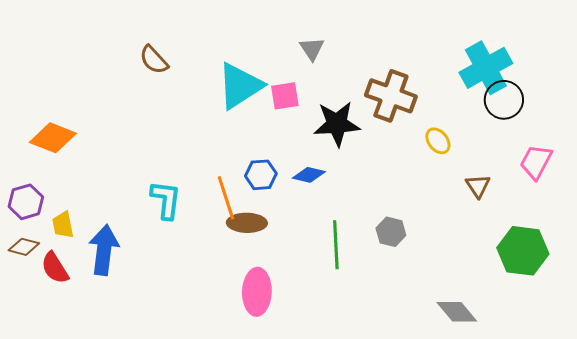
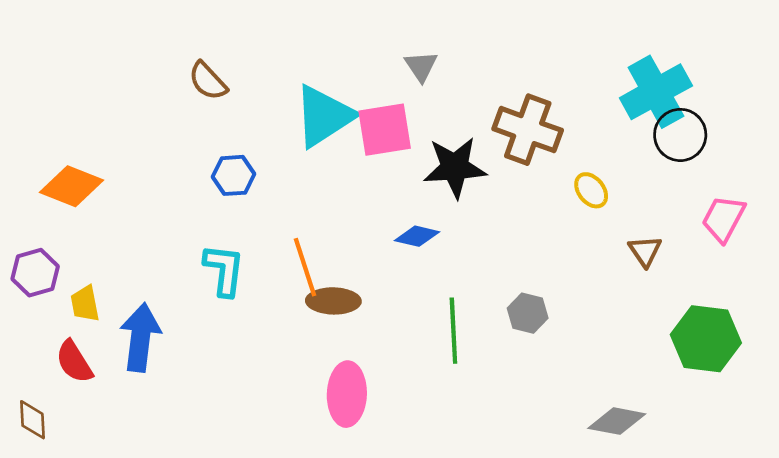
pink square: (285, 96) -> (385, 130), size x1.4
blue hexagon: (261, 175) -> (233, 175), moved
brown diamond: (24, 247) -> (32, 420), moved, turned 72
gray diamond: (457, 312) -> (617, 421), turned -39

